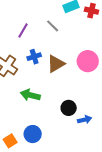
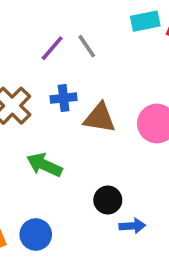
gray line: (53, 26) -> (87, 46), moved
brown triangle: (56, 64) -> (100, 118), turned 30

